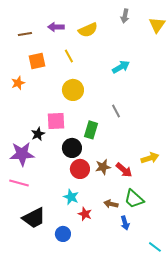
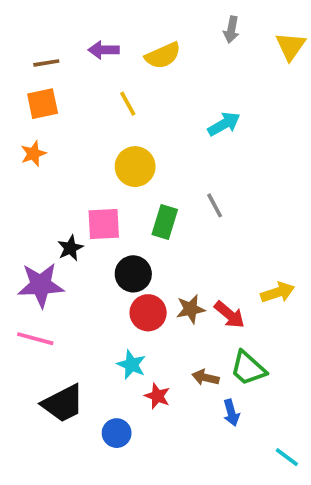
orange square: (37, 61) -> (43, 104), moved
green rectangle: (91, 130) -> (165, 222), moved

